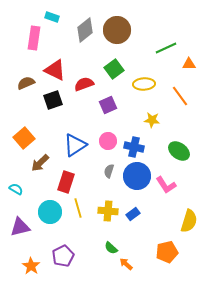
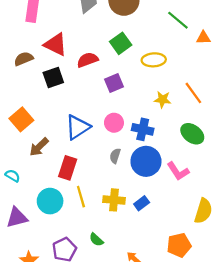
green line: (166, 48) -> (178, 20), turned 65
orange line: (180, 96) -> (193, 93), moved
green semicircle: (111, 248) -> (96, 240), moved

